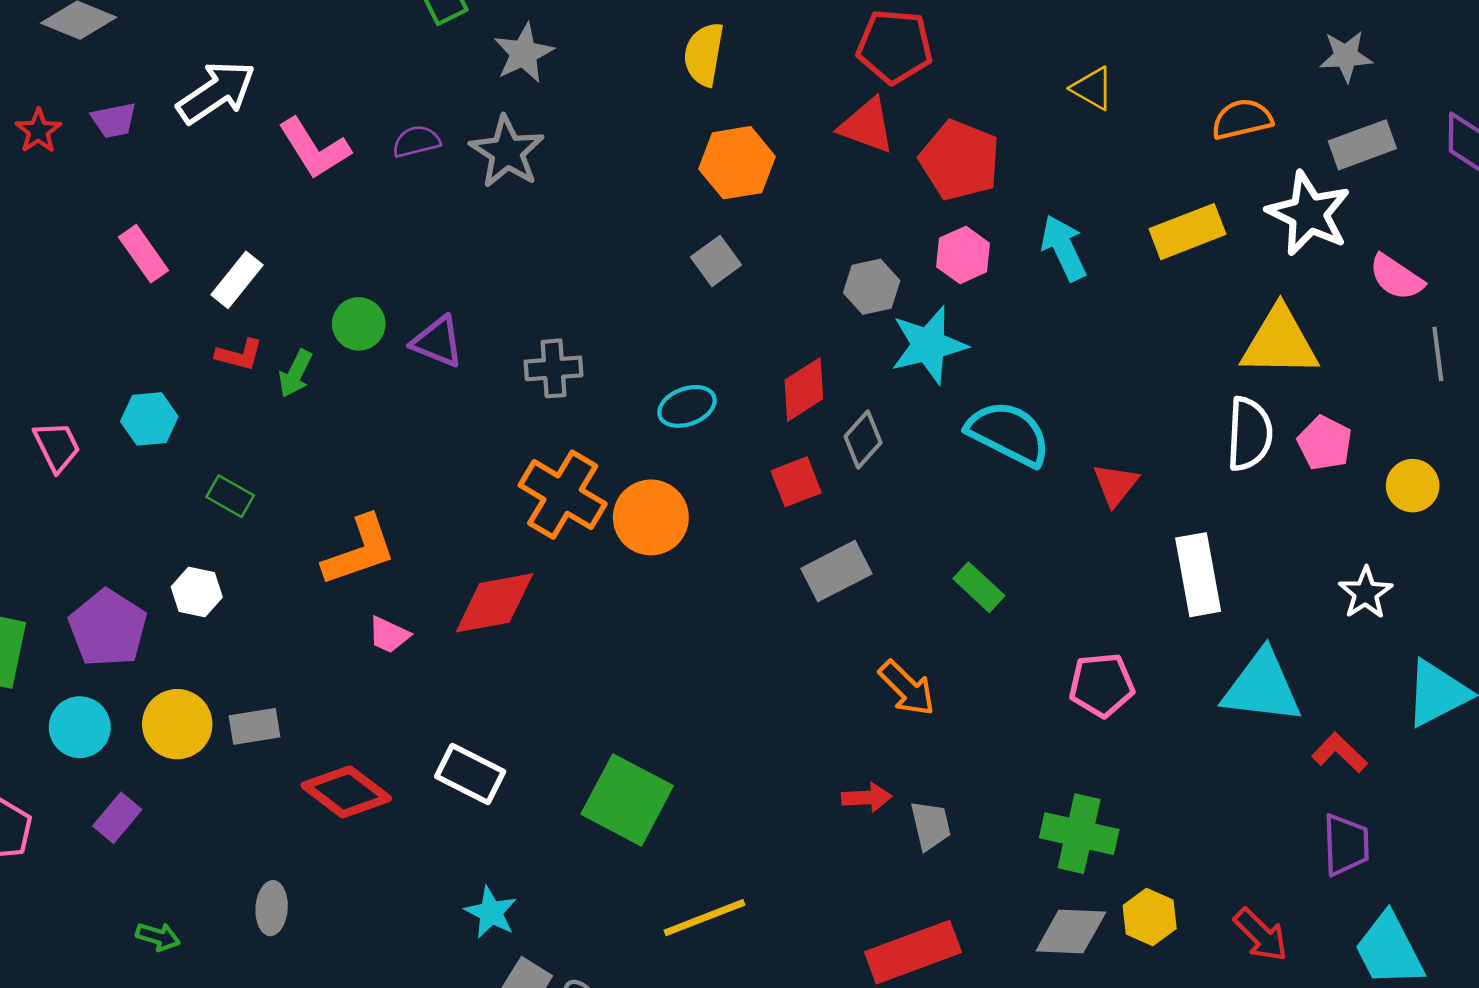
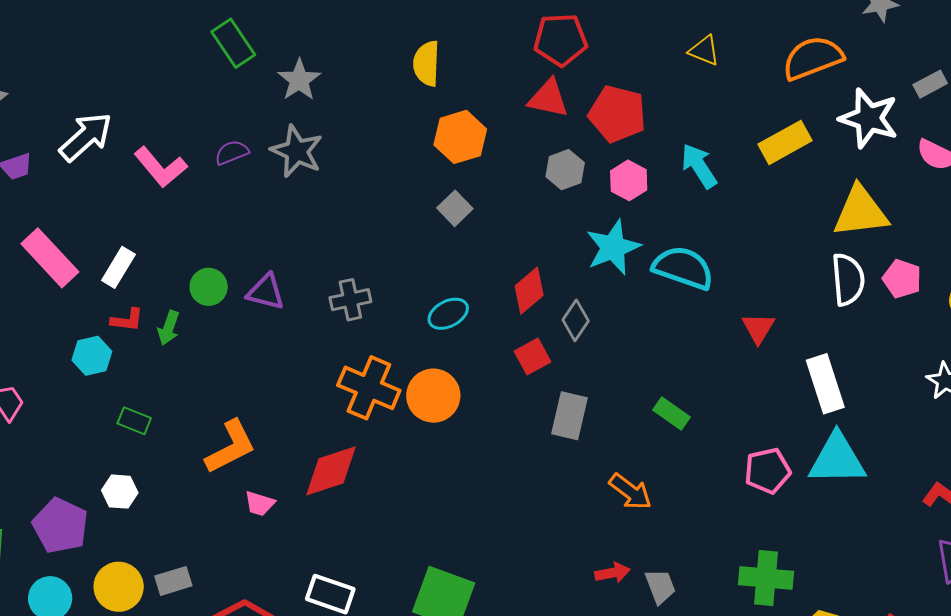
orange semicircle: (1242, 119) -> (813, 58), size x1.4
gray rectangle: (1362, 145) -> (930, 84), moved, size x0.7
pink rectangle: (143, 254) -> (50, 258), size x1.5
gray hexagon: (872, 287) -> (565, 170), moved
cyan hexagon: (149, 419) -> (92, 356), moved
cyan semicircle: (1009, 433) -> (683, 268), moved
gray rectangle: (836, 571) -> (570, 416), turned -42
cyan triangle: (1262, 687) -> (837, 459), moved

